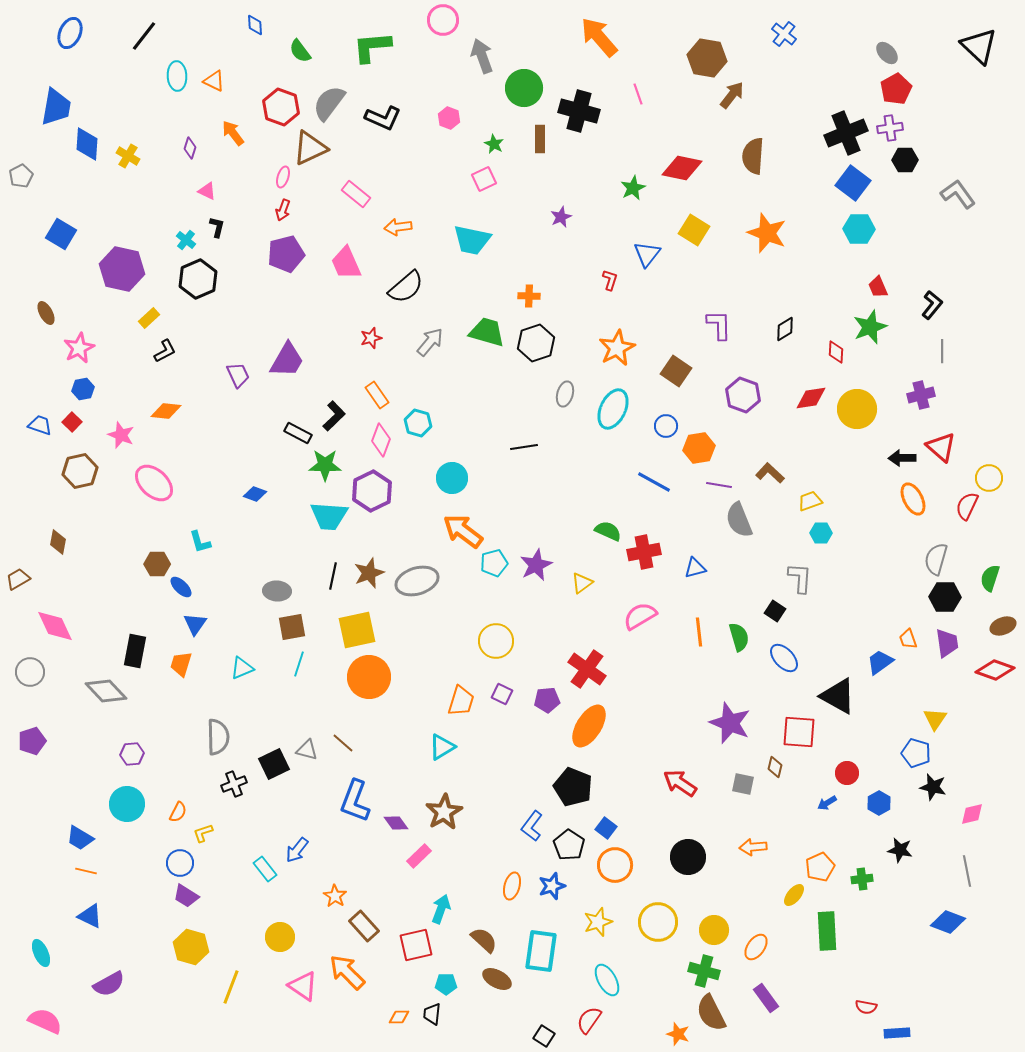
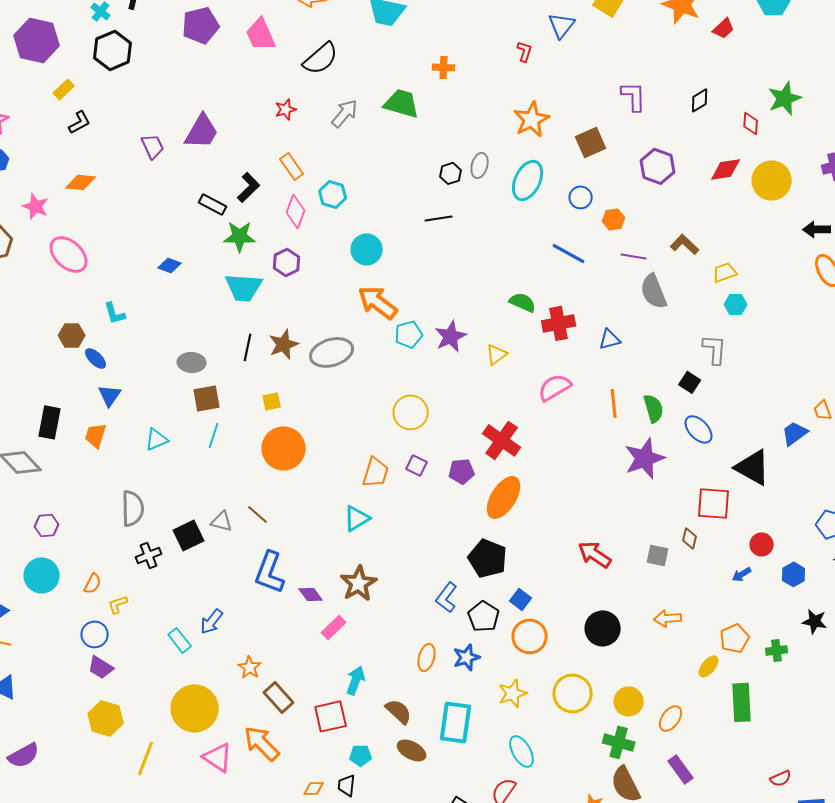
red trapezoid: (878, 287) -> (724, 28), moved, turned -110
black hexagon: (536, 343) -> (451, 173), moved, size x0.6
brown square: (676, 371) -> (591, 142), turned 32
orange hexagon: (699, 448) -> (614, 219), size x0.7
purple hexagon: (372, 491) -> (287, 262), size x0.7
yellow square: (357, 630) -> (272, 401), size x0.5
purple star: (730, 723) -> (645, 458), moved, turned 30
yellow circle: (280, 937) -> (195, 708), size x1.6
red semicircle: (866, 1007) -> (781, 778), turned -35

